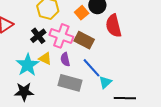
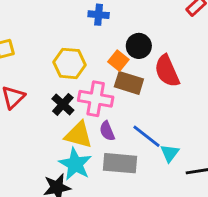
brown rectangle: (84, 40) -> (129, 83), moved
yellow triangle: (45, 59) -> (79, 135), size x1.5
cyan star: (28, 65) -> (75, 164), moved

